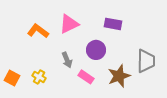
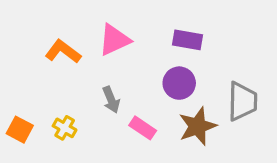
purple circle: (96, 50) -> (179, 83), moved

